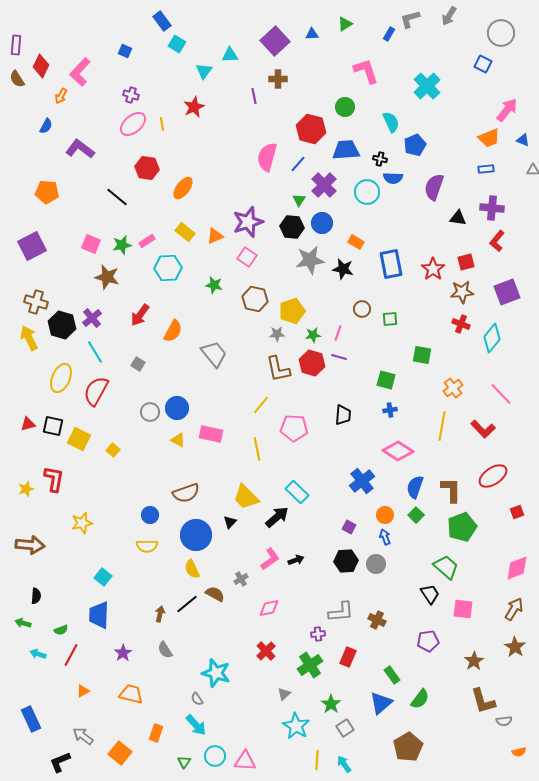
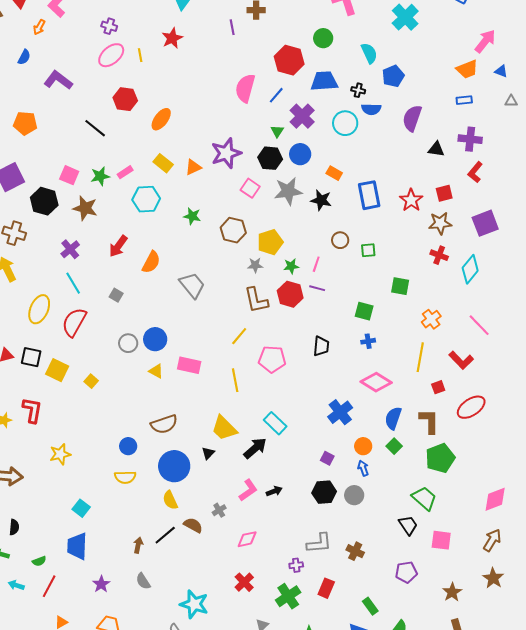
pink square: (247, 257) -> (250, 188), moved
black hexagon: (62, 325) -> (44, 201), moved
red square: (517, 512) -> (438, 387), moved

